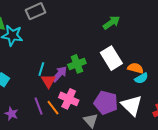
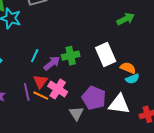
green arrow: (111, 23) -> (126, 19), moved
red triangle: (48, 81) -> (40, 82), moved
white triangle: (132, 105) -> (119, 104), turned -45
orange line: (53, 108) -> (41, 96), turned -35

